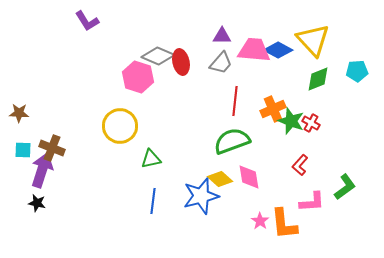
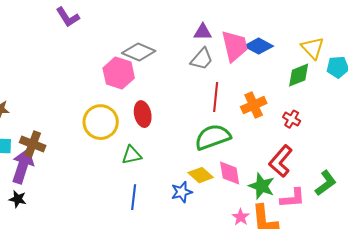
yellow triangle: (313, 40) -> (313, 48), moved, size x0.7
pink trapezoid: (254, 50) -> (235, 46), turned 72
red ellipse: (181, 62) -> (143, 114), moved
green star: (291, 121) -> (262, 186), moved
red L-shape: (300, 165) -> (281, 161), size x1.5
blue star: (201, 196) -> (182, 192), size x0.6

